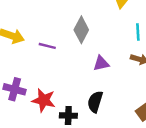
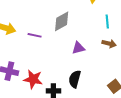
gray diamond: (81, 30) -> (62, 21), turned 35

